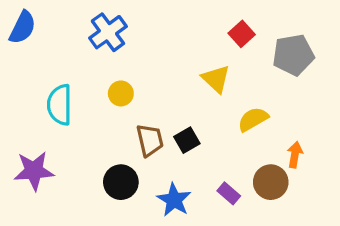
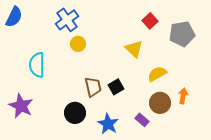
yellow circle: (121, 93) -> (78, 44), moved
purple star: (34, 171) -> (21, 106), turned 30
brown circle: (271, 182) -> (160, 103), moved

